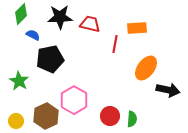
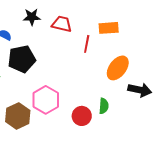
black star: (60, 17) -> (32, 17), size x0.7
green semicircle: (132, 119) -> (104, 106), moved

